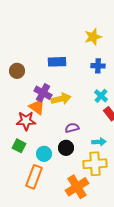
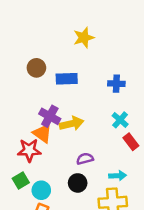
yellow star: (93, 37) -> (84, 38), moved
brown circle: (17, 71) -> (36, 68), moved
green square: (19, 146) -> (21, 181), turned 32
cyan circle: (44, 154) -> (41, 190), moved

